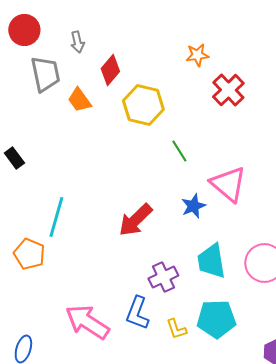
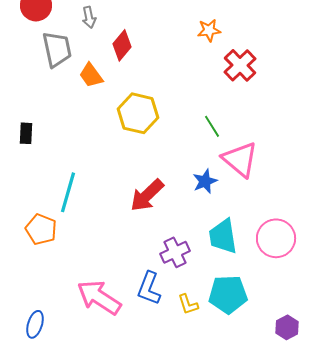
yellow hexagon: (143, 105) -> (138, 113), moved
green line: (179, 151) -> (212, 126), moved
black rectangle: (14, 158) -> (26, 133), turned 40

